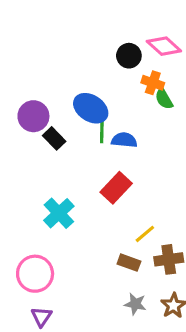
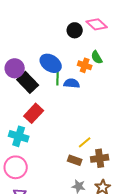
orange cross: (153, 83) -> (85, 65), moved
black rectangle: (54, 138) -> (28, 82), size x1.5
red rectangle: (116, 188) -> (34, 113), moved
cyan cross: (59, 213) -> (19, 136), moved, turned -30

